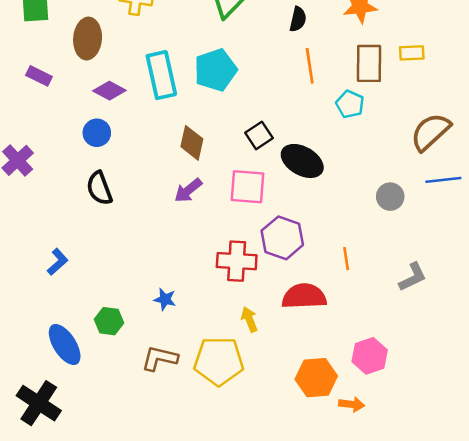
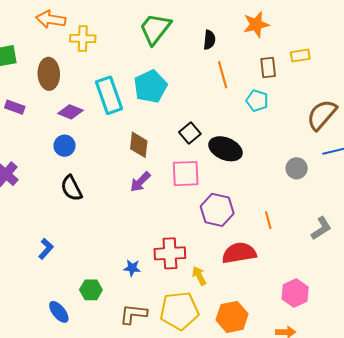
brown rectangle: (369, 63) -> (268, 68), size x0.7
red cross: (237, 261) -> (170, 253), moved
blue ellipse: (65, 345) -> (59, 312), size x0.7
orange hexagon: (316, 378) -> (232, 317), moved

